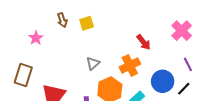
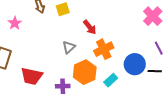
red arrow: (144, 42) -> (90, 27), moved
black line: (184, 89) -> (155, 71), turned 48

